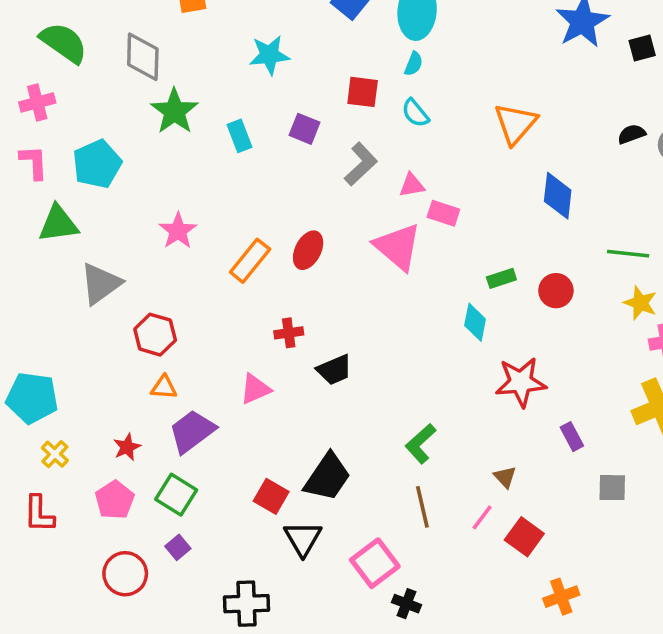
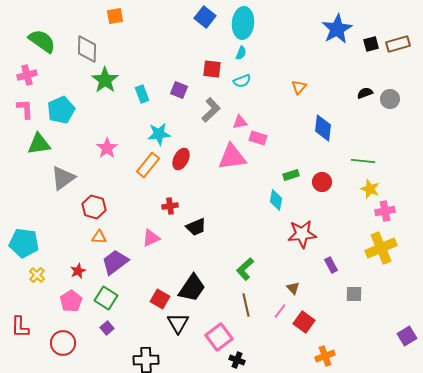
cyan star: (269, 55) -> (159, 134), moved
cyan semicircle: (415, 113) -> (242, 81), turned -72
orange triangle: (516, 124) -> (299, 87), size x0.6
pink triangle: (398, 247) -> (232, 157), turned -48
red L-shape: (39, 514) -> (20, 327), moved
red circle: (125, 574) -> (63, 343), moved

